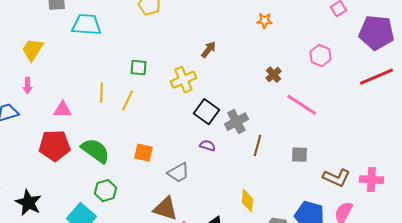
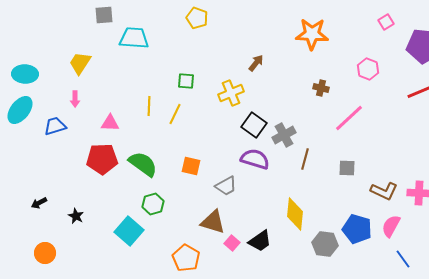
orange star: (264, 21) -> (312, 34), size x2.0
brown cross: (273, 75) -> (321, 88), turned -35
pink line: (301, 105) -> (349, 118), turned -76
purple semicircle: (207, 146) -> (255, 159), size x1.8
yellow diamond: (247, 201) -> (295, 214), size x1.4
black star: (28, 203) -> (76, 216), size x0.6

